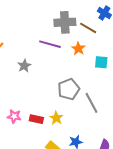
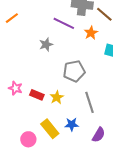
gray star: (24, 66) -> (46, 44), moved
gray line: (92, 103) -> (89, 102), moved

